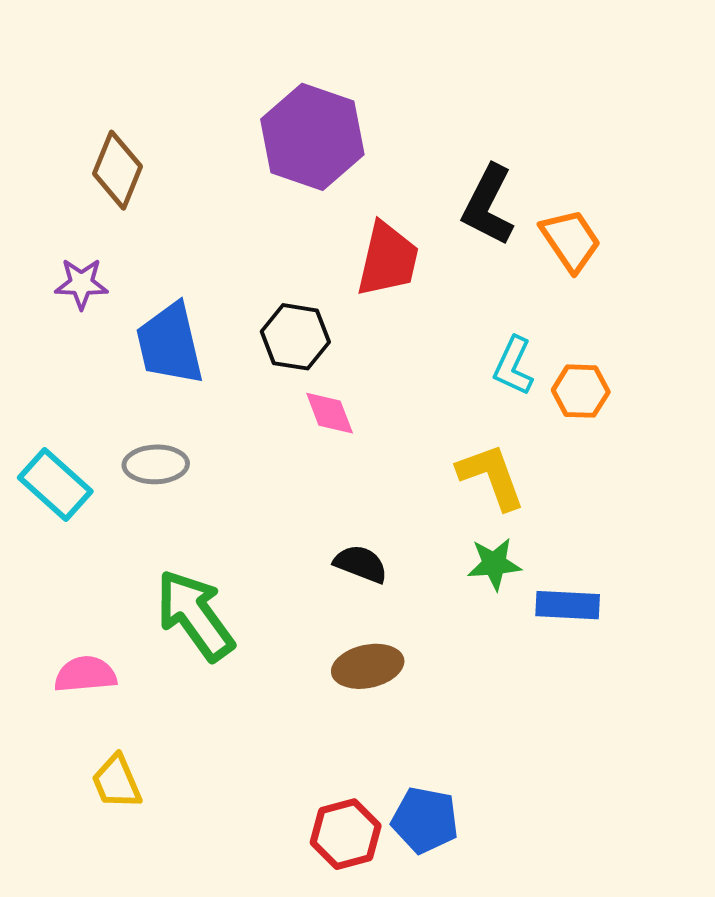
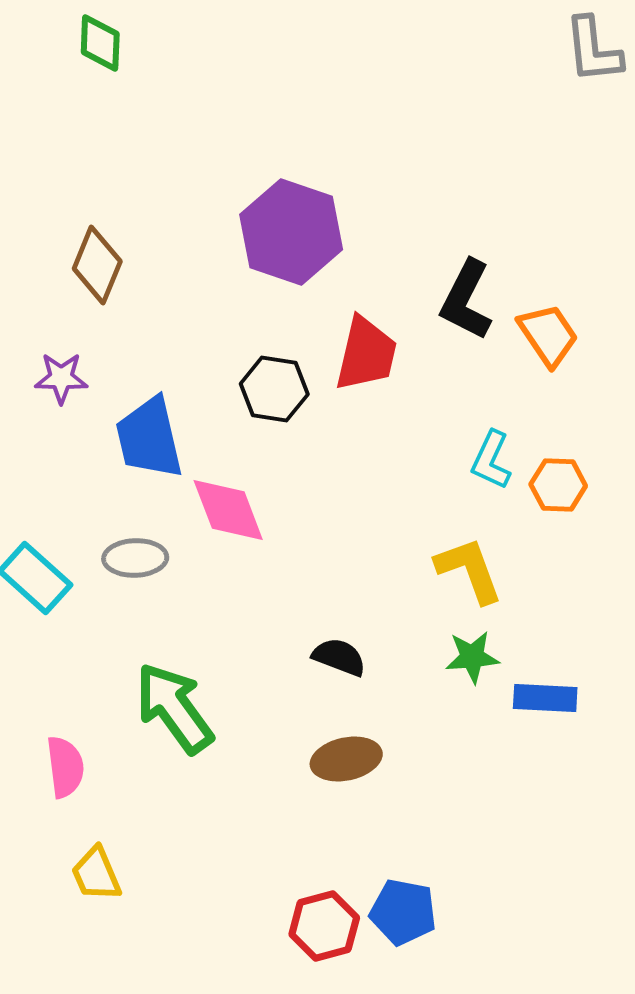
black hexagon: (295, 337) -> (274, 389), moved
pink diamond: (330, 413) -> (228, 510), moved, size x1.5
pink semicircle: (85, 674) -> (65, 767), turned 88

